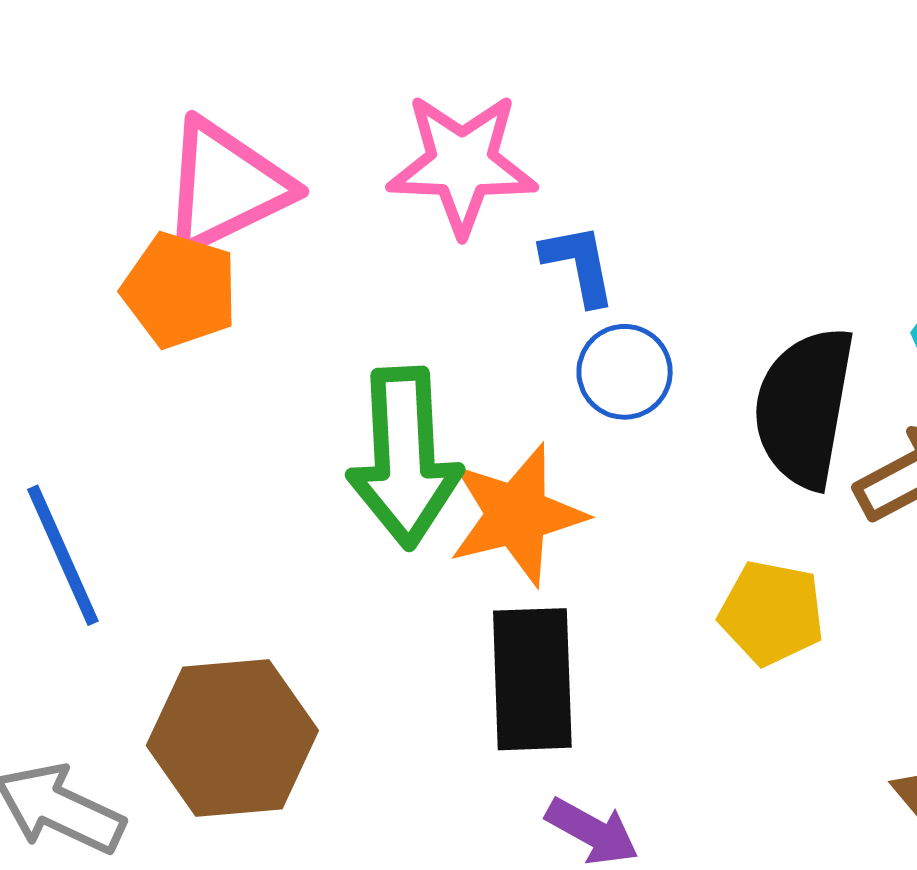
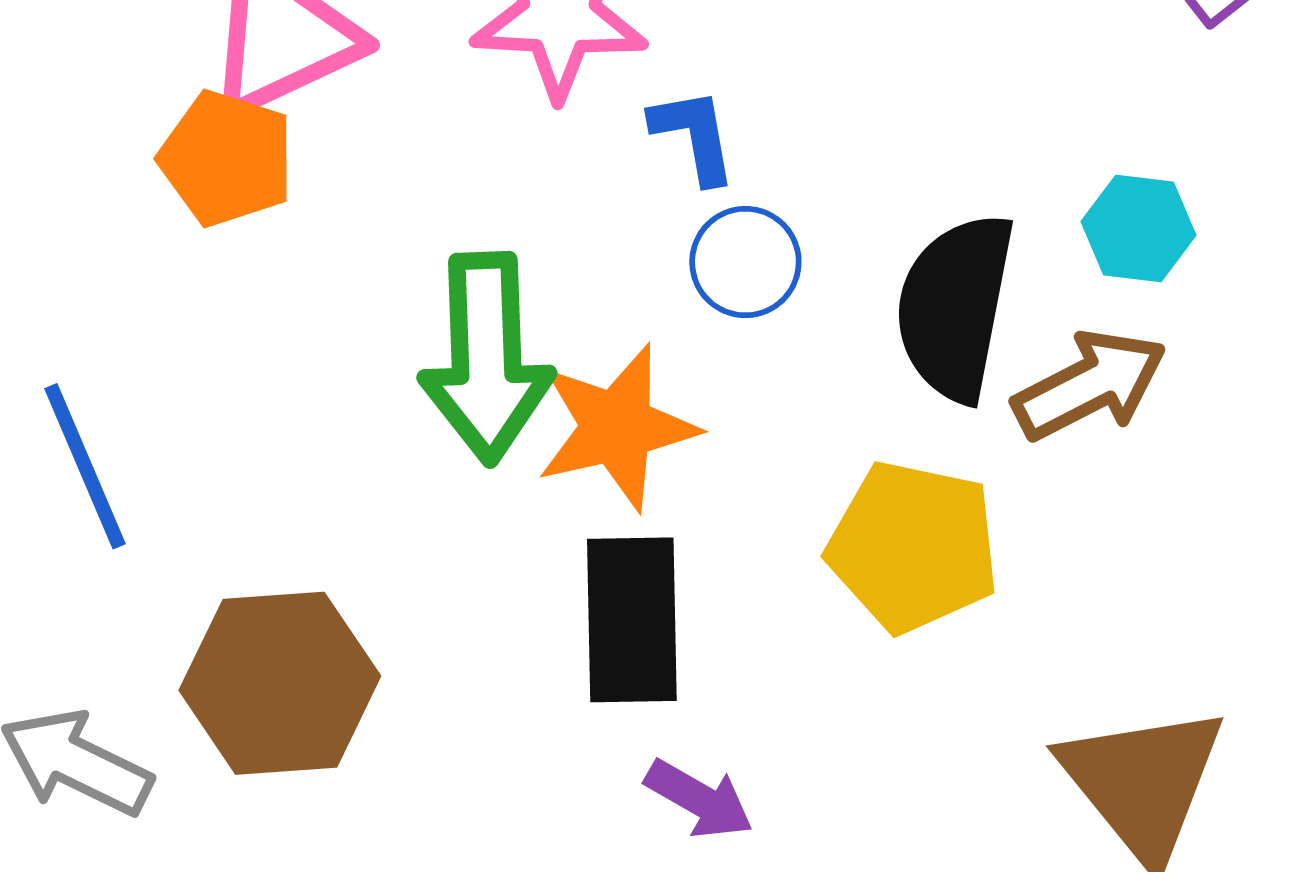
yellow pentagon: (772, 613) -> (913, 547), size x1.4

